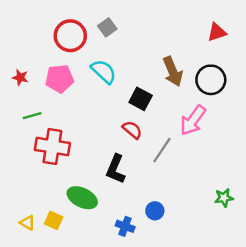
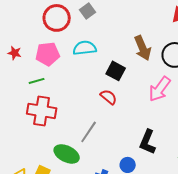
cyan semicircle: (104, 71) -> (85, 48), turned -50
green line: (32, 116) -> (37, 81), moved
gray line: (162, 150) -> (89, 132), moved
black L-shape: (116, 169) -> (148, 142), moved

